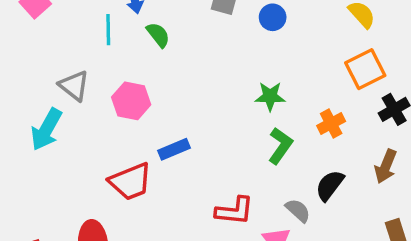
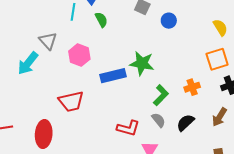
green star: (270, 96) -> (142, 63), moved, size x1.4
blue rectangle: (174, 149) -> (113, 76), moved, size x1.4
gray semicircle: (298, 210) -> (159, 120), moved

